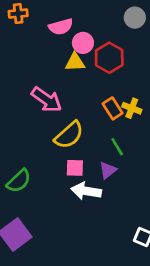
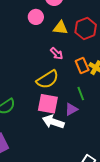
pink circle: (83, 43) -> (36, 17), moved
pink arrow: (47, 100) -> (57, 53), moved, size x0.6
pink square: (75, 168) -> (48, 104), size x1.5

